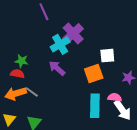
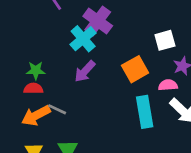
white square: (107, 56) -> (165, 40), moved
purple arrow: (57, 68) -> (85, 71), turned -78
pink semicircle: (115, 97) -> (168, 85), moved

